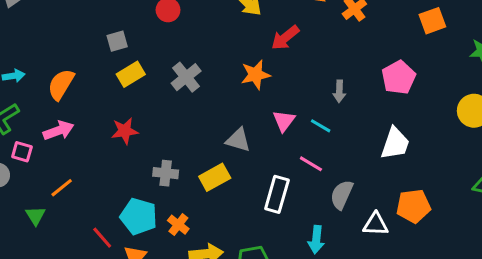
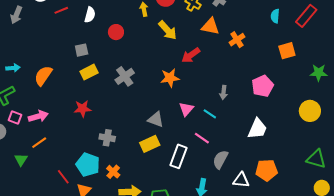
pink arrow: (58, 131) -> (38, 116), moved
yellow rectangle: (215, 177) -> (150, 144), moved

